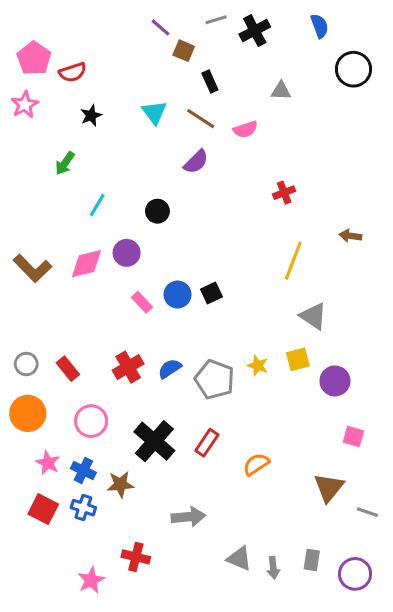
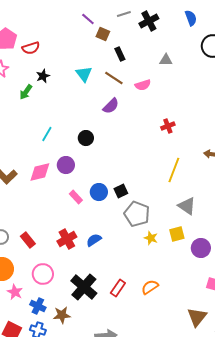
green arrow: (65, 163) -> (26, 92), moved
gray pentagon: (215, 379) -> (137, 214), moved
pink star: (48, 463) -> (15, 292), moved
orange semicircle: (256, 464) -> (150, 287), moved

